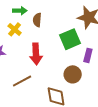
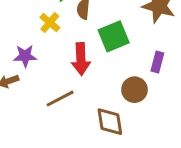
green square: (70, 39) -> (114, 36), moved

